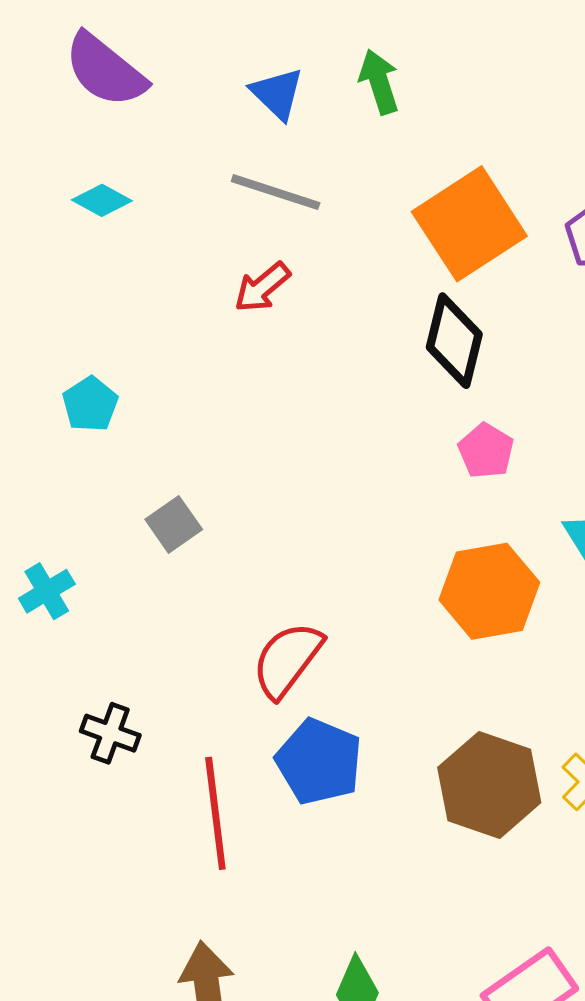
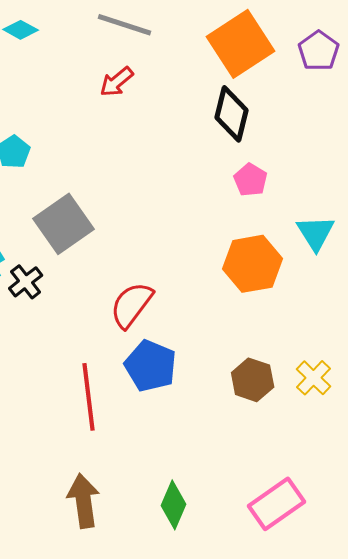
gray square: (174, 524) -> (64, 224), size x1.8
black cross: (110, 733) -> (26, 282), moved, turned 32
brown hexagon: (489, 785) -> (253, 380), size x0.7

